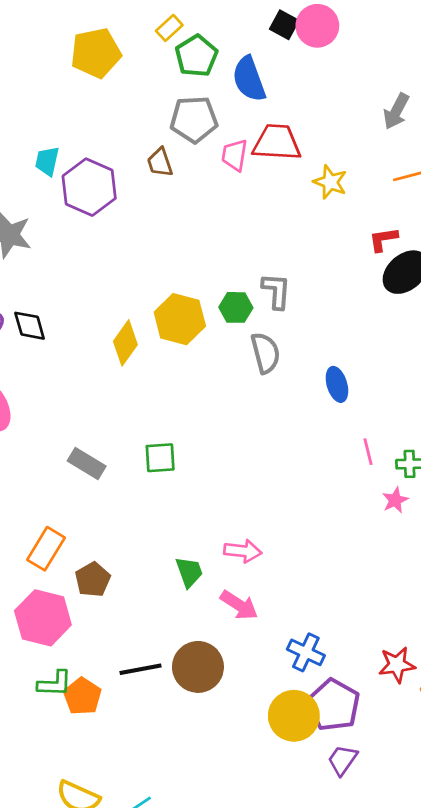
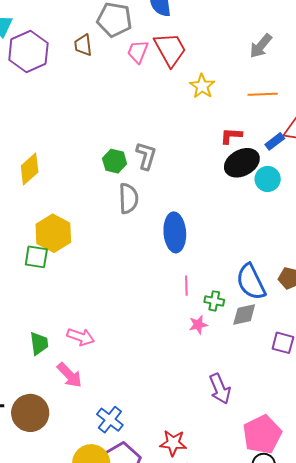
red trapezoid: (277, 143) -> (170, 49), turned 45
yellow hexagon: (180, 319) -> (53, 233), moved
blue ellipse: (337, 384) -> (175, 232), size x1.5

